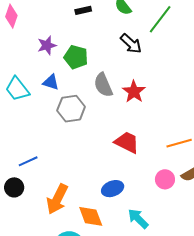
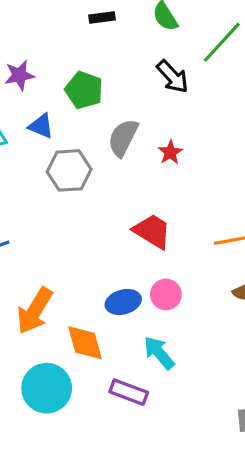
purple star: (47, 45) -> (19, 75), moved
gray semicircle: (103, 85) -> (123, 138), turned 45
red star: (134, 92) -> (170, 152), size x0.7
pink circle: (165, 179) -> (166, 294), moved

